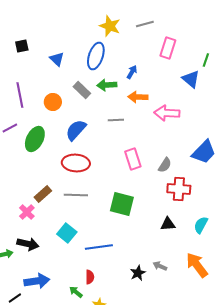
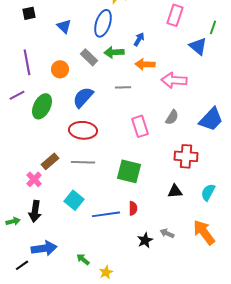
gray semicircle: (165, 165) -> (172, 117), moved
black arrow: (28, 244) -> (35, 211), turned 85
red semicircle: (90, 277) -> (133, 208), moved

